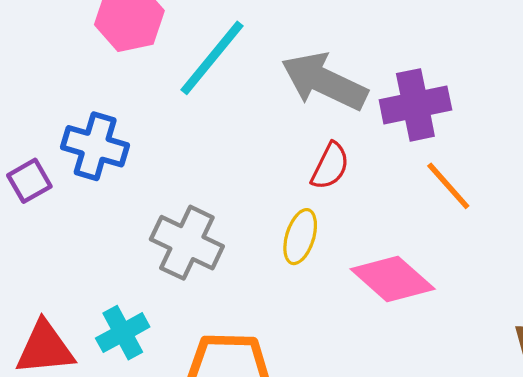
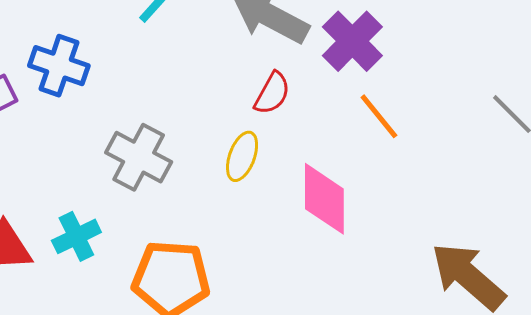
purple cross: (415, 105) -> (352, 41), turned -36
pink diamond: (393, 279) -> (324, 199), turned 46

